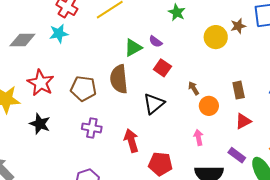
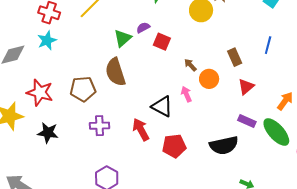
purple semicircle: (155, 42) -> (143, 28), turned 128
red square: (162, 68) -> (162, 42), moved
black triangle: (154, 104) -> (162, 106), moved, turned -40
pink arrow: (199, 137) -> (186, 94), moved

